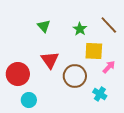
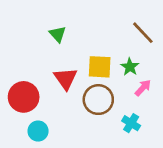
green star: (80, 29) -> (130, 67), moved
yellow square: (94, 51) -> (100, 67), moved

